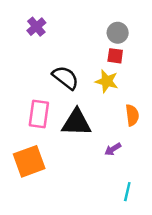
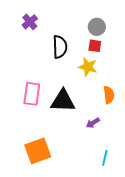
black semicircle: (65, 78) -> (60, 47), moved, turned 50
orange square: (29, 161) -> (38, 151), moved

